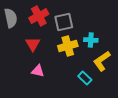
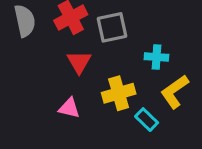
red triangle: (33, 44) -> (79, 62), moved
yellow cross: (68, 46) -> (119, 93), moved

